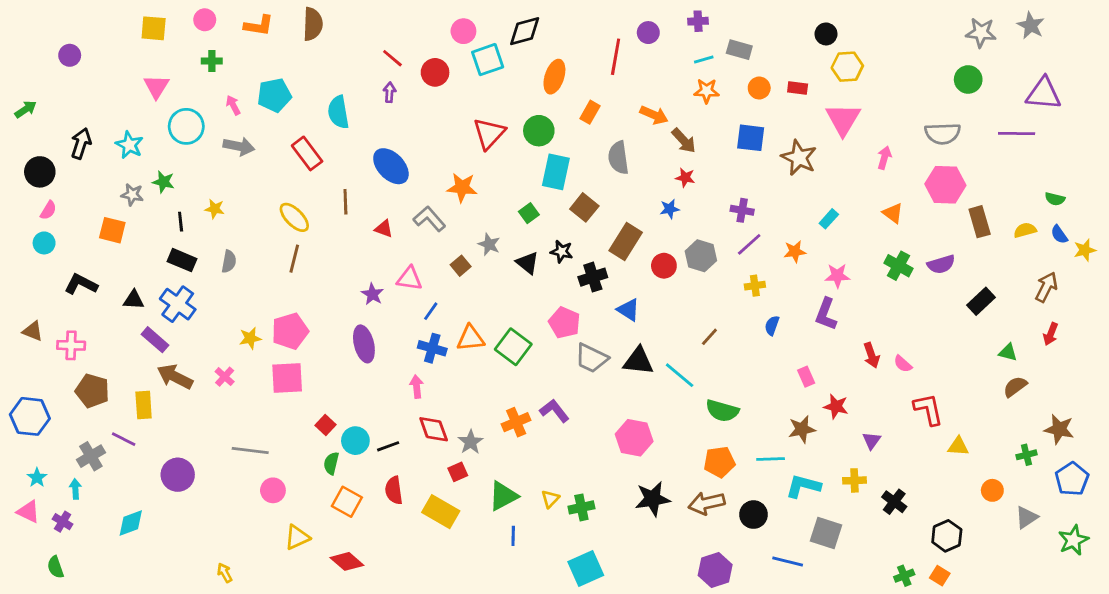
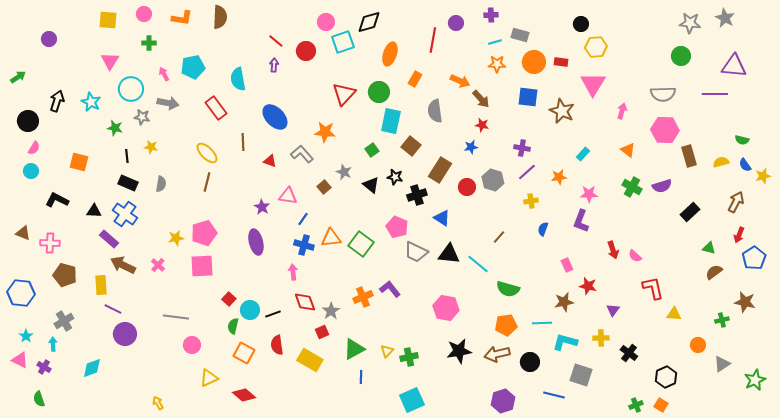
orange circle: (759, 88) -> (534, 62), size x1.5
gray star: (132, 195) -> (142, 117), moved
purple line: (124, 439) -> (113, 309), moved
blue pentagon: (1072, 479) -> (754, 258), moved

